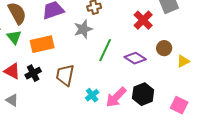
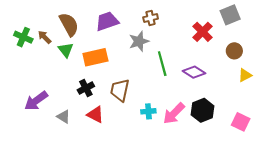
brown circle: (164, 48) -> (234, 51), moved
green line: (105, 50) -> (162, 64), turned -40
red triangle: (12, 71) -> (95, 115), moved
cyan cross: (92, 95) -> (148, 111), turned 32

